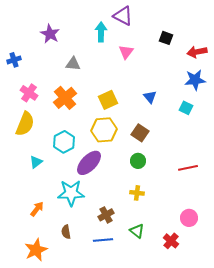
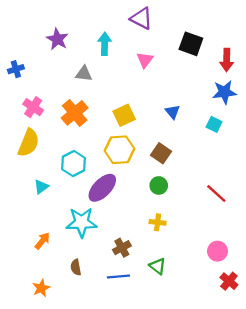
cyan arrow: (101, 32) -> (105, 44), moved
black square: (166, 38) -> (191, 44), size x1.5
red arrow: (197, 52) -> (227, 60), turned -78
red line: (188, 168) -> (216, 194), turned 54
red cross: (171, 241) -> (229, 281), moved
orange star: (36, 250) -> (41, 288), size x0.7

